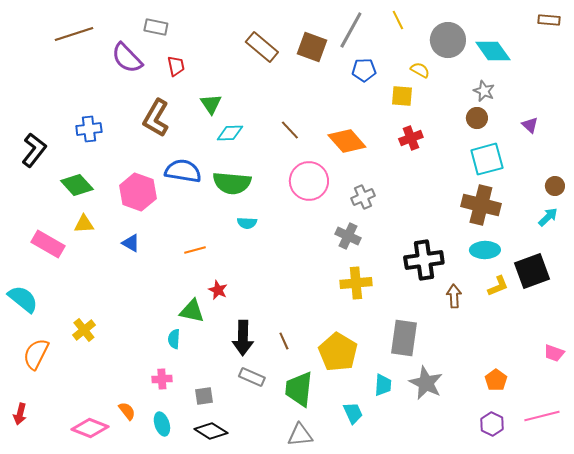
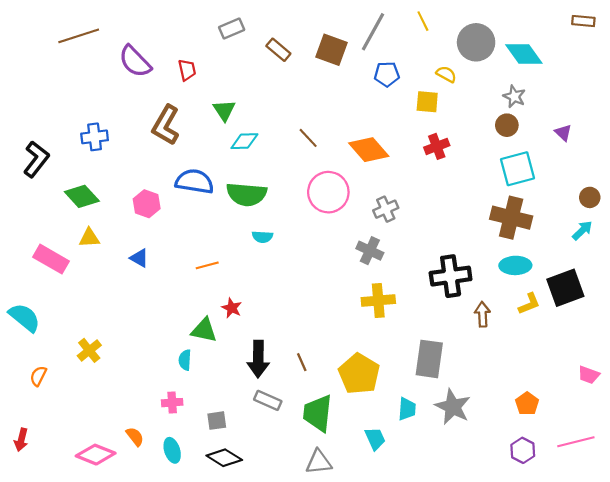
gray rectangle: (156, 27) -> (232, 28), moved, turned -35
brown rectangle: (262, 47) -> (278, 50), size x0.7
pink hexagon: (138, 192) -> (147, 204), size x0.7
orange semicircle: (36, 354) -> (38, 376), size x0.6

